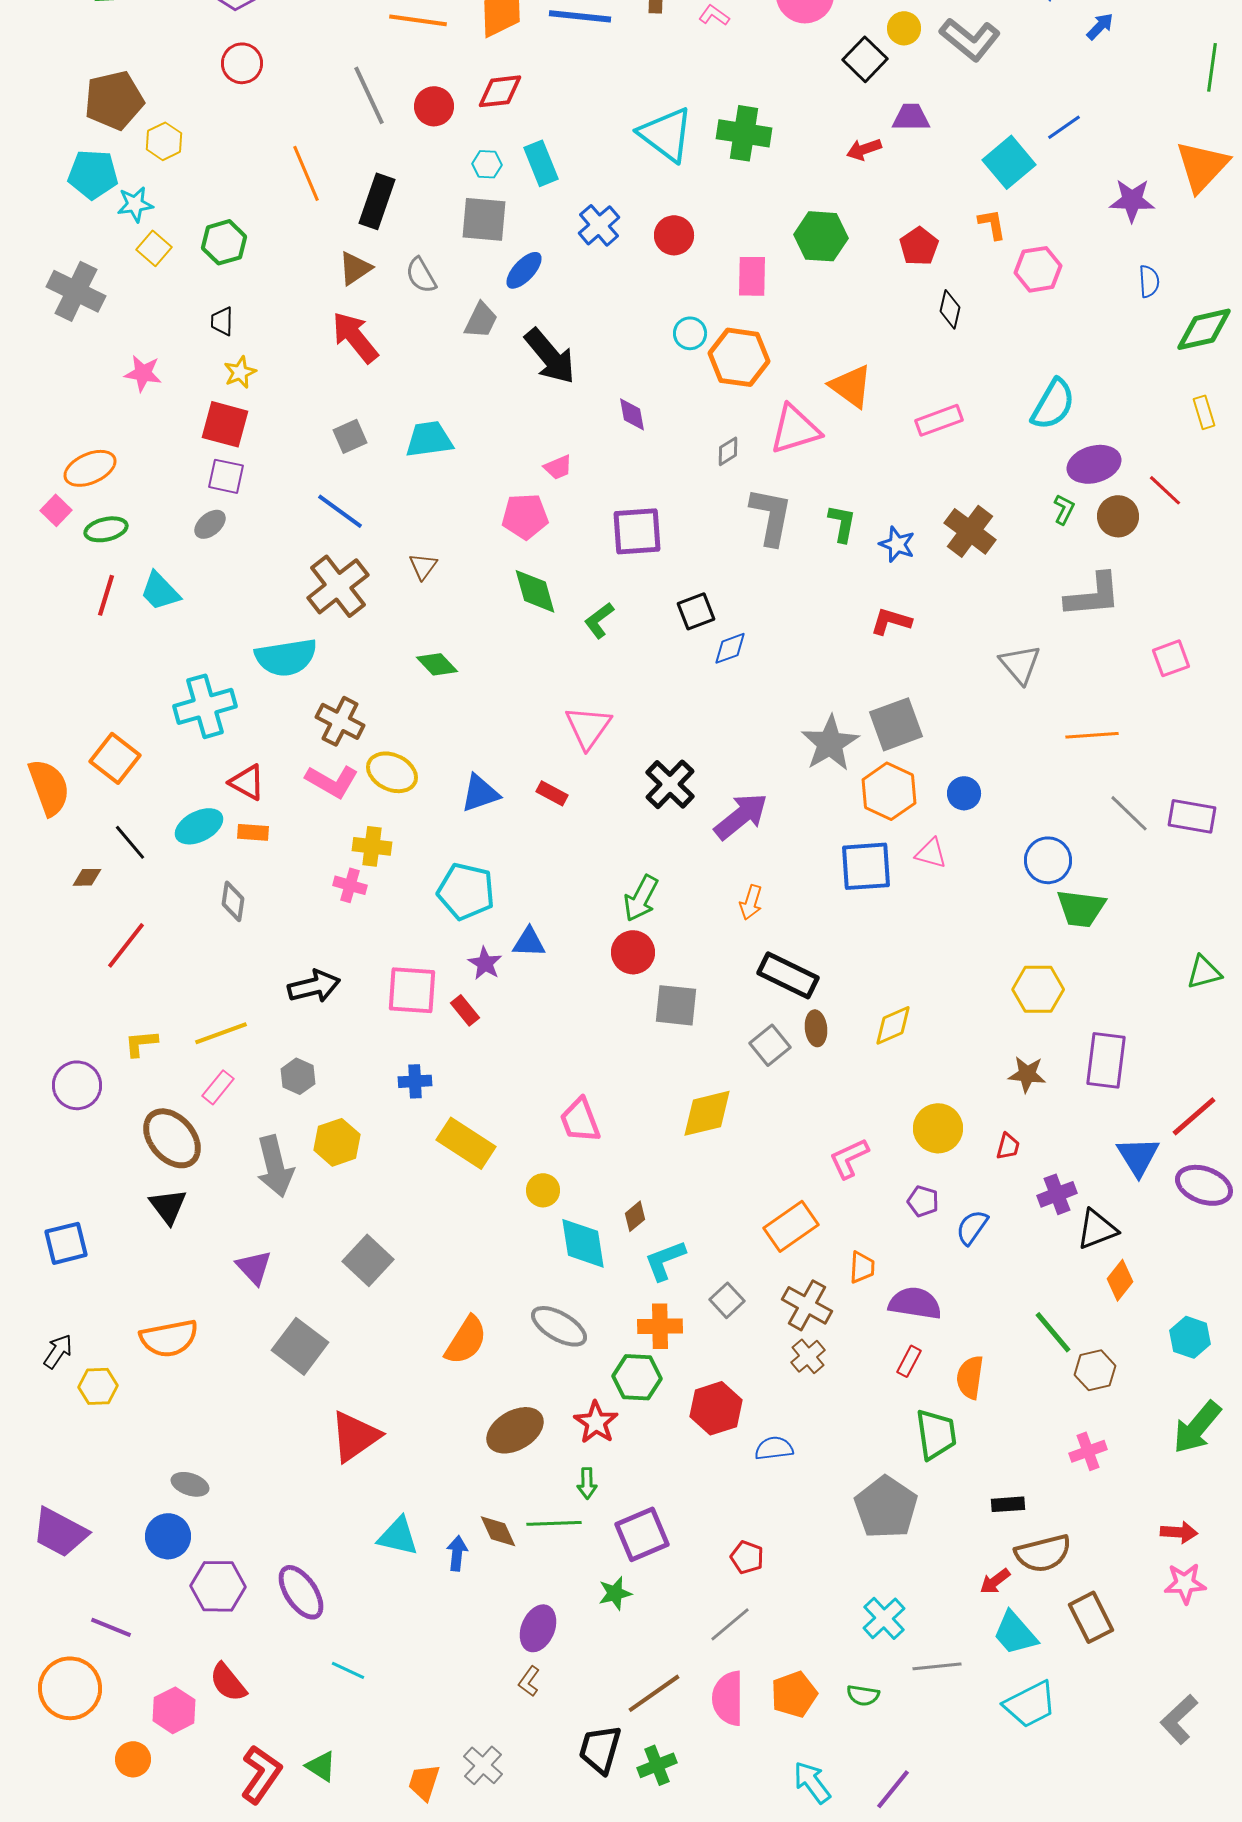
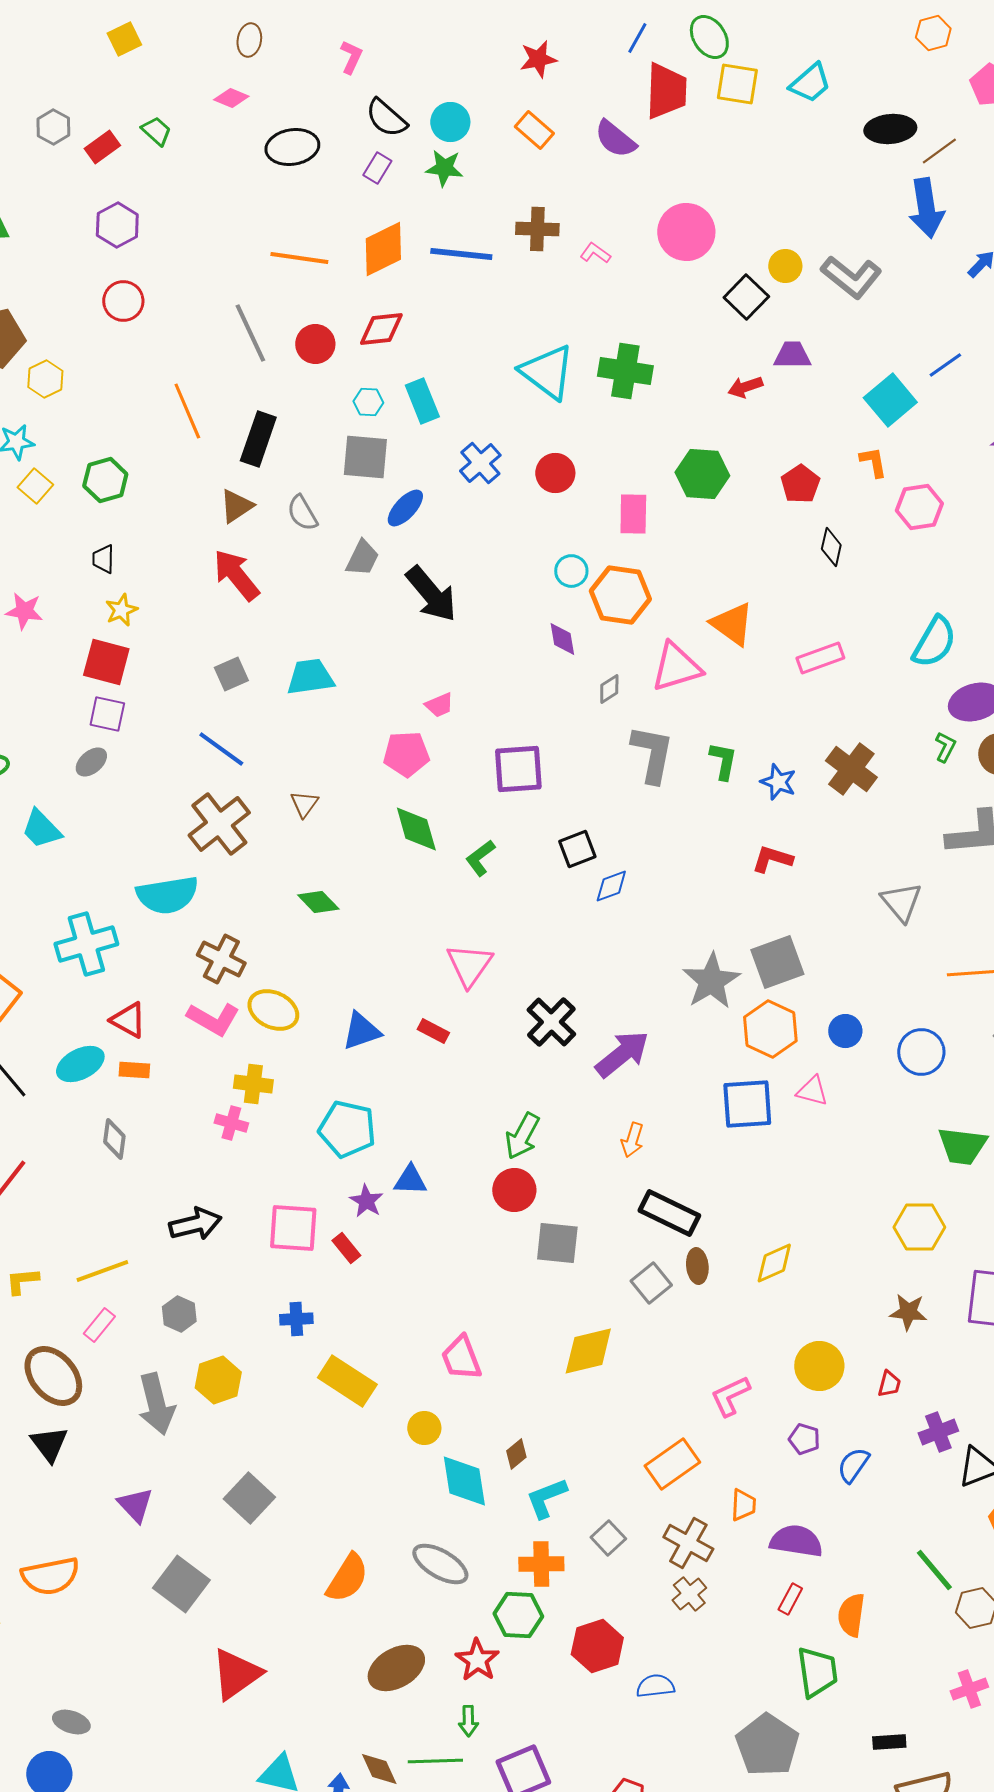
purple diamond: (632, 414) -> (562, 639), moved
blue circle: (1048, 860) -> (921, 1052), moved

